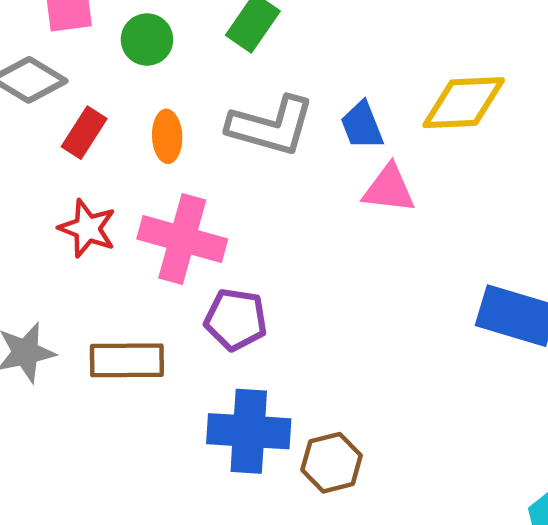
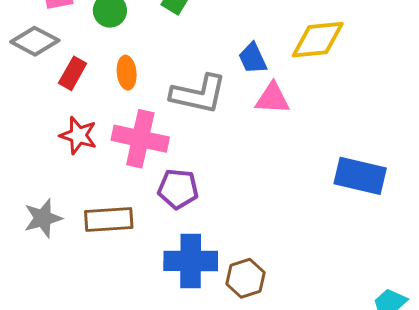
gray L-shape: (271, 126) -> (199, 94), moved

